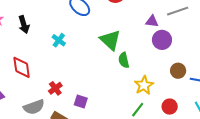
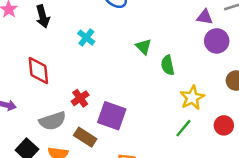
green triangle: (110, 40) -> (144, 47), moved, size x0.6
purple square: (81, 102) -> (112, 116), size x1.6

